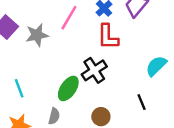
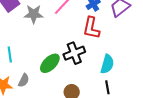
cyan semicircle: (156, 66) -> (107, 64), moved, turned 138
gray semicircle: (54, 116) -> (24, 80), moved

